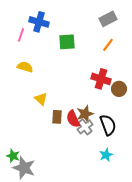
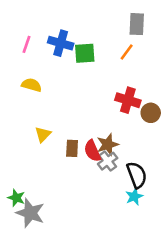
gray rectangle: (108, 19) -> (137, 24), turned -60
blue cross: (39, 22) -> (61, 43), moved
orange line: (108, 45) -> (127, 52), moved
yellow triangle: (41, 99) -> (43, 134), moved, turned 32
black semicircle: (108, 125) -> (137, 175), moved

